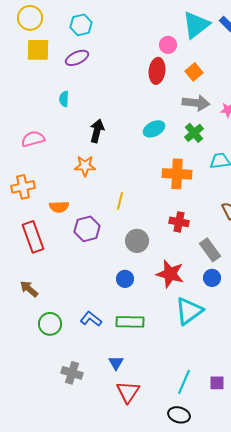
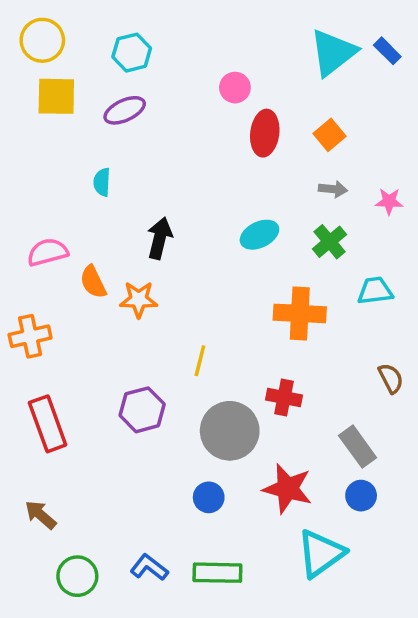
pink circle: (168, 45) -> (235, 88), moved
gray arrow: (196, 103) -> (333, 189), size x0.6
orange semicircle: (59, 207) -> (93, 282), moved, turned 66
red cross: (179, 222) -> (284, 398), moved
gray circle: (137, 241) -> (230, 431), size x1.4

